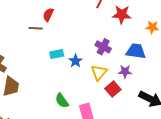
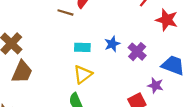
blue star: (76, 61) -> (112, 44), moved
yellow triangle: (99, 72) -> (83, 74), moved

